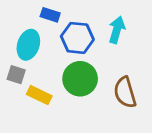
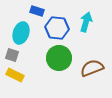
brown semicircle: (125, 92) -> (92, 68), turned 85
yellow rectangle: (39, 95) -> (15, 75), moved

